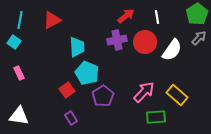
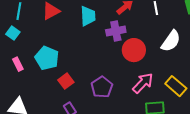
red circle: (145, 42) -> (134, 50), moved
cyan trapezoid: (77, 47) -> (88, 16), moved
cyan pentagon: (87, 73) -> (47, 58), moved

